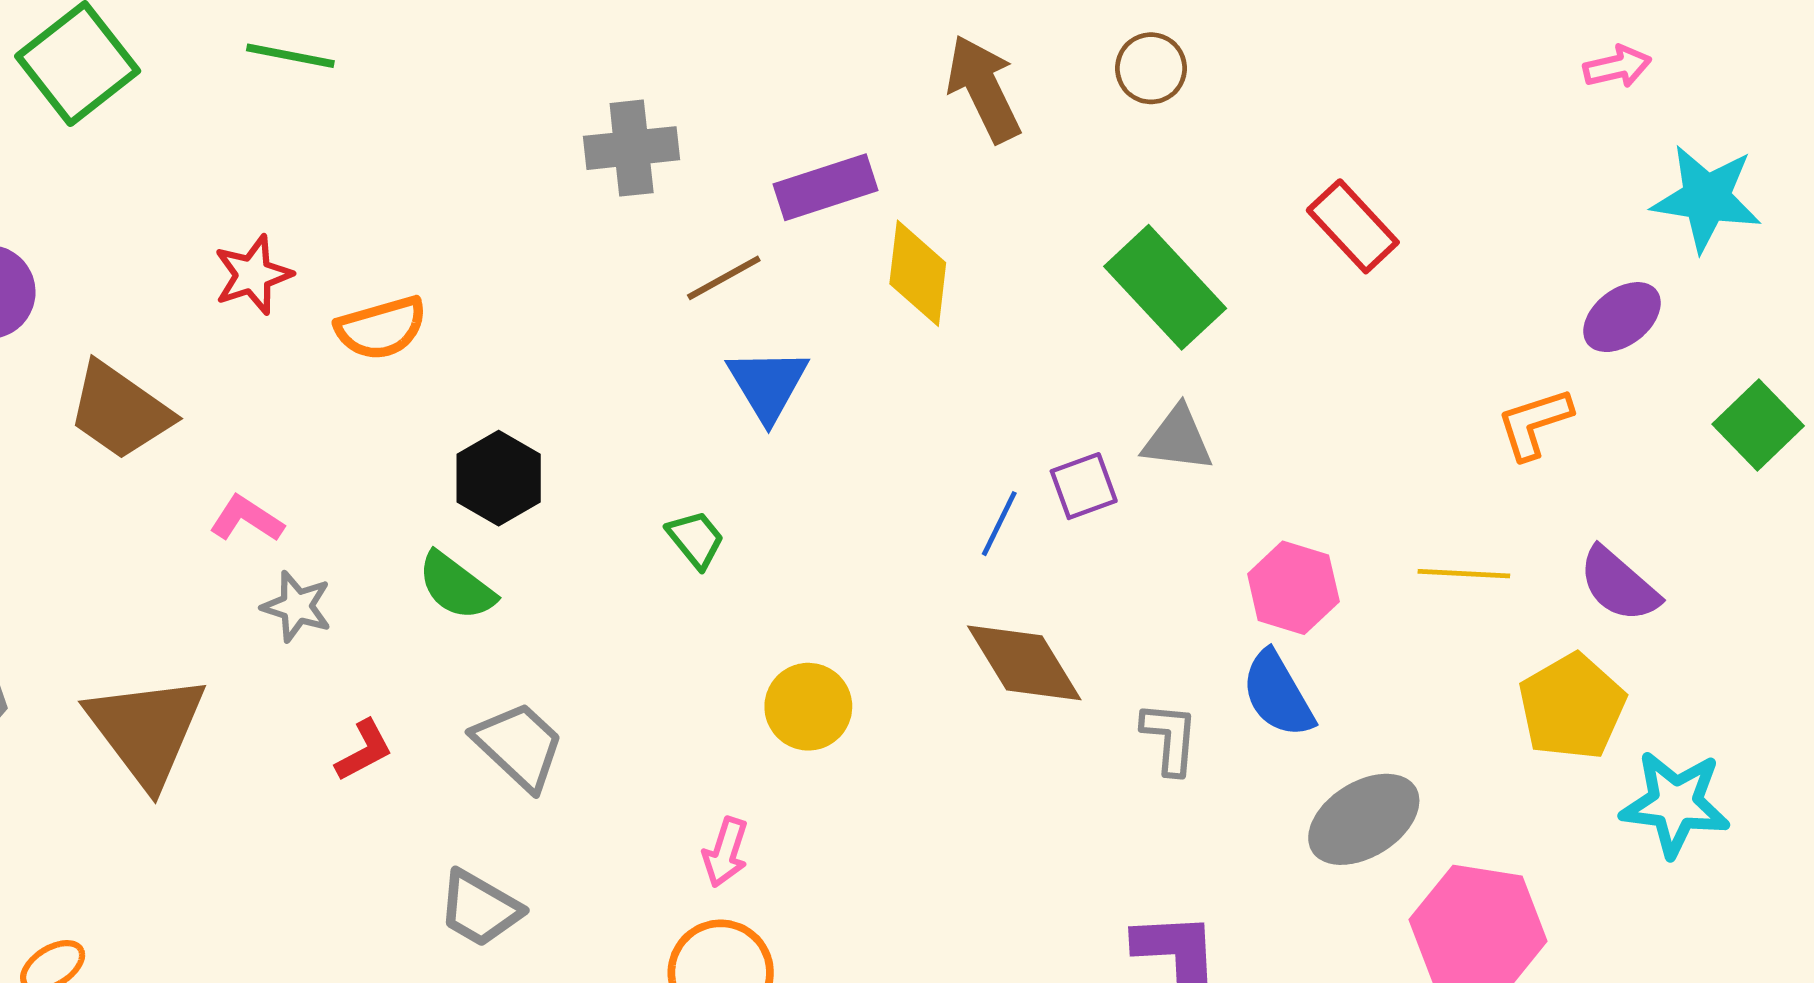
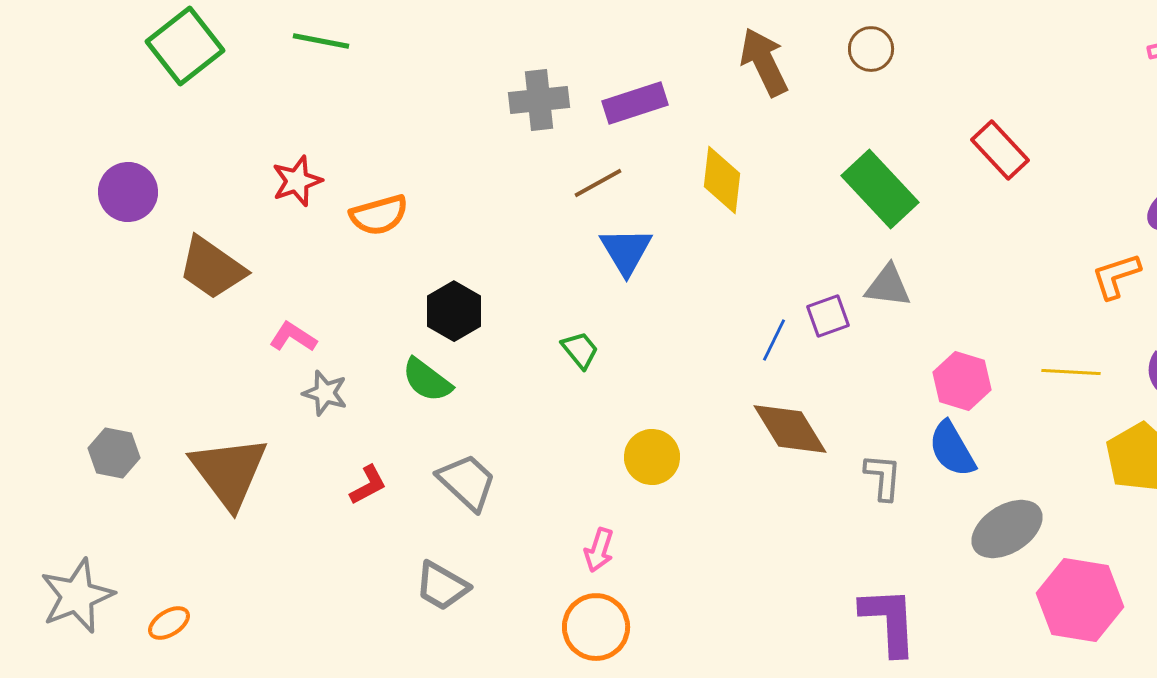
purple rectangle: (826, 187) -> (635, 103), moved

